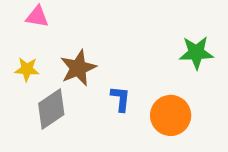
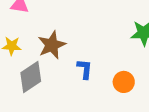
orange circle: (171, 115) -> (124, 82), size x0.7

